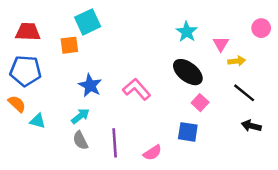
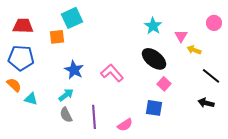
yellow arrow: (237, 61) -> (194, 50), turned -152
black line: (244, 93) -> (211, 76), moved

